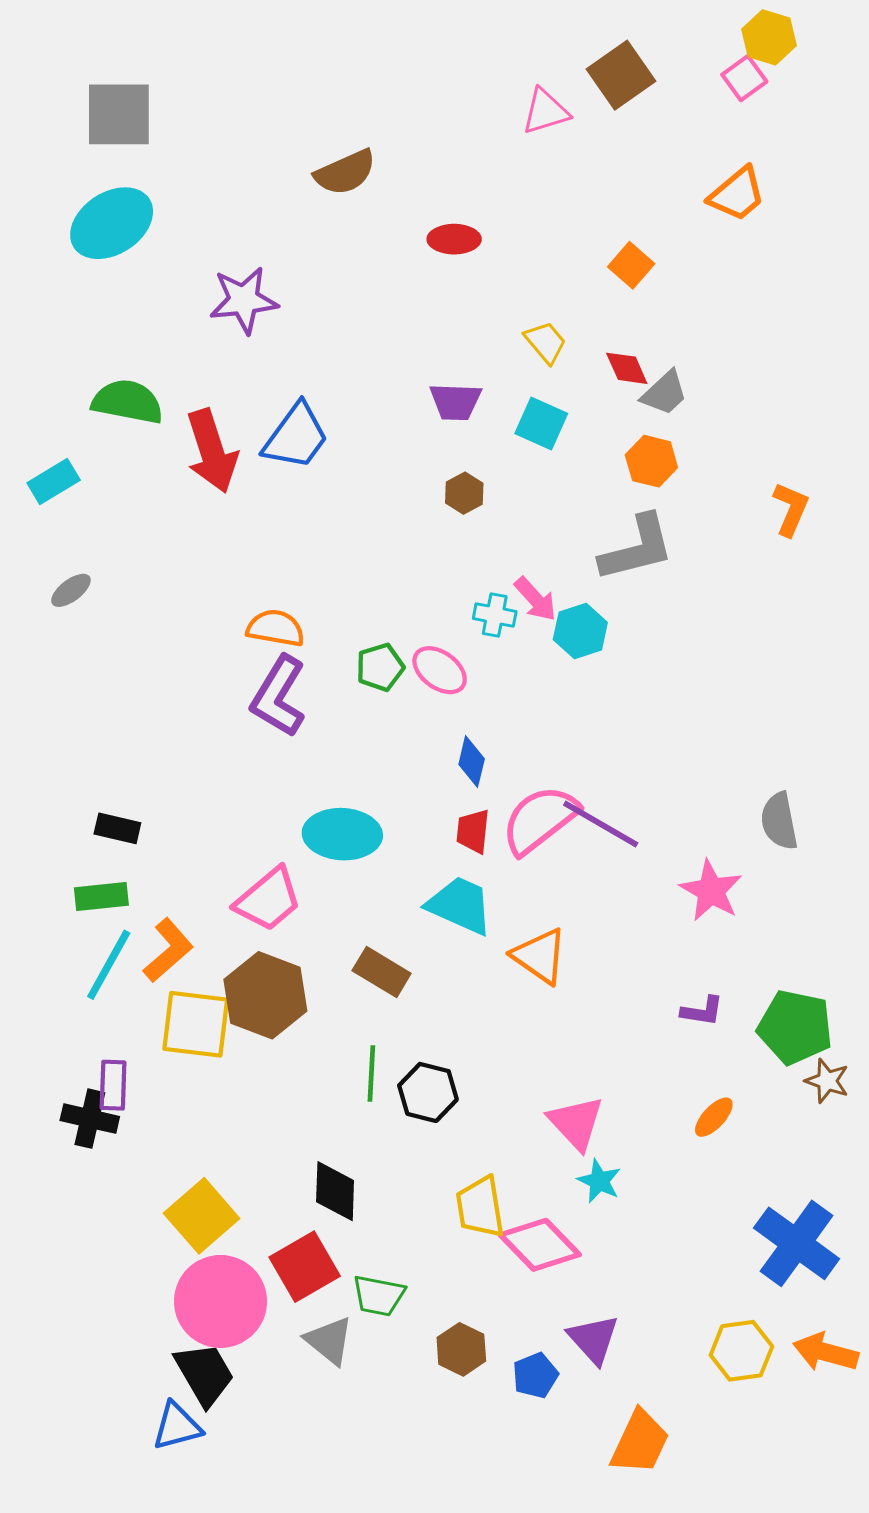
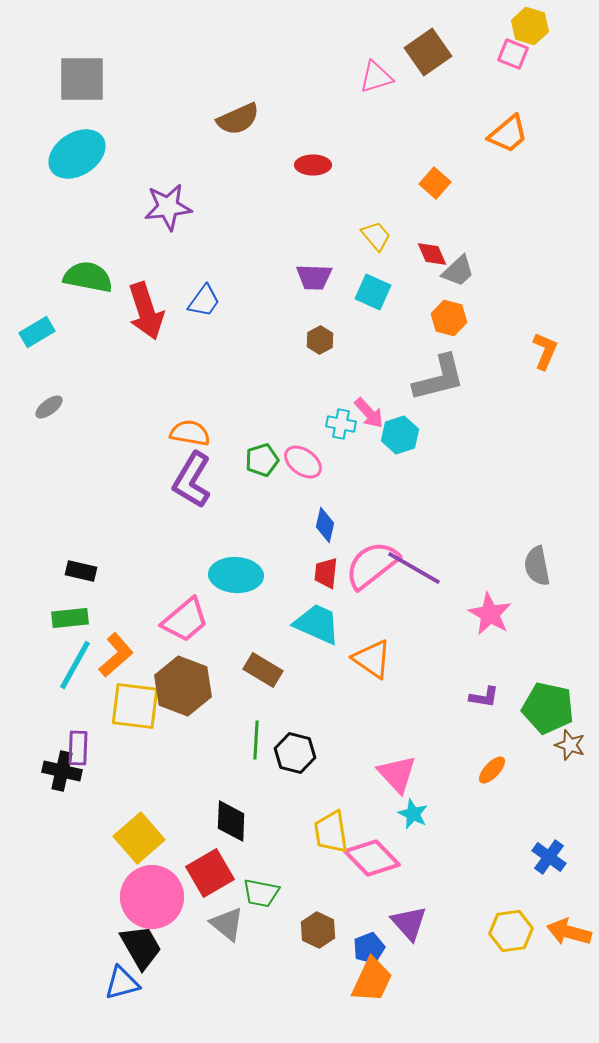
pink square: (744, 78) -> (513, 54), turned -32
blue trapezoid: (296, 437) -> (204, 301), size x0.7
blue cross: (797, 1243) -> (549, 857), size x0.6
orange trapezoid: (640, 1442) -> (372, 980), moved

